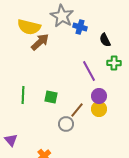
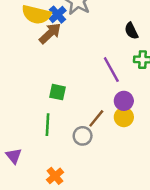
blue cross: (80, 27) -> (58, 15), moved, turned 32
green line: (23, 95) -> (48, 125), moved
green square: (51, 97) -> (58, 92), moved

